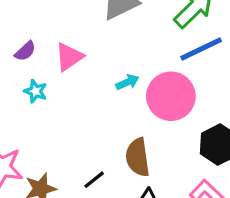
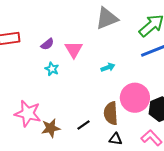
pink triangle: (69, 57) -> (74, 49), turned -30
pink circle: (171, 96) -> (135, 98), moved

